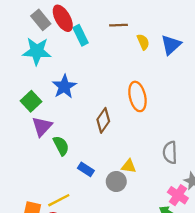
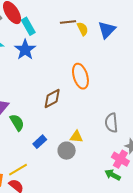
brown line: (118, 25) -> (68, 22), moved
blue star: (64, 87) -> (25, 50), moved
brown diamond: (103, 120) -> (52, 99), turned 30
blue rectangle: (86, 169) -> (40, 142), turned -72

